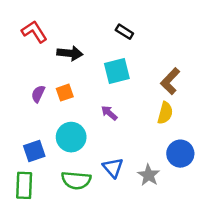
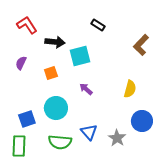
cyan square: (117, 71) -> (80, 56), moved
brown L-shape: (170, 81) -> (141, 45), moved
purple semicircle: (38, 94) -> (21, 63), moved

